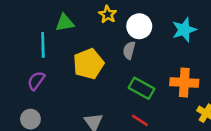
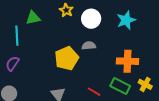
gray semicircle: (129, 50) -> (89, 46), moved, turned 72
yellow pentagon: (88, 64) -> (67, 58), moved
green rectangle: (141, 88) -> (120, 86), moved

